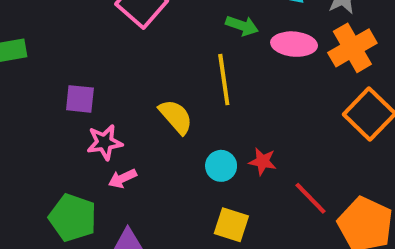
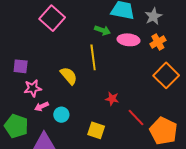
orange cross: (352, 48) -> (158, 42), size x0.7
cyan circle: (221, 166) -> (61, 115), moved

